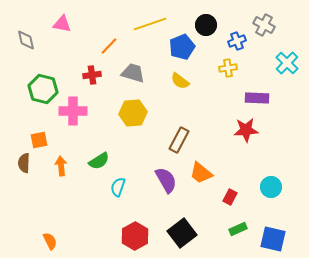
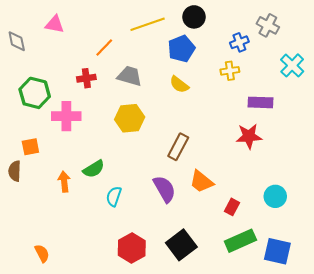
black circle: (206, 25) -> (194, 17), moved
orange arrow: (61, 166) -> (64, 182), moved
green rectangle: (238, 229) -> (240, 241), size x1.6

